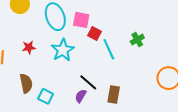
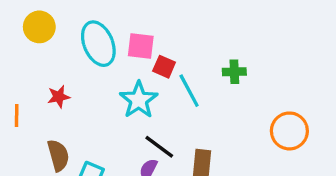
green cross: (137, 40) -> (234, 72), turned 32
cyan star: (63, 50) -> (139, 100), moved

